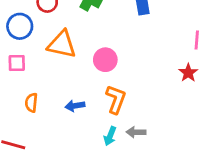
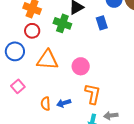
pink square: (17, 63) -> (18, 86), moved, turned -32
orange semicircle: (31, 103) -> (46, 104), moved

